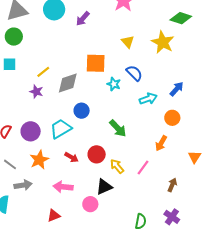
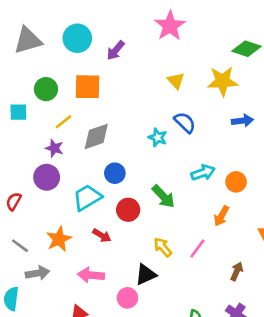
green circle: (14, 37) -> (46, 89), moved
yellow star: (163, 42) -> (223, 81), turned -30
orange square: (96, 63) -> (87, 87), moved
blue arrow: (177, 89) -> (242, 121), moved, turned 42
cyan arrow: (148, 99) -> (203, 173), moved
purple circle: (31, 131) -> (47, 177), moved
red circle: (97, 154) -> (128, 210), moved

